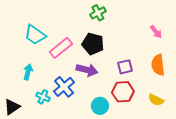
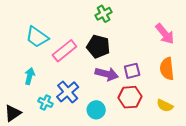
pink arrow: (156, 32) -> (165, 34), size x1.5
purple arrow: (87, 70) -> (107, 74), moved
cyan circle: (100, 106) -> (96, 110), moved

